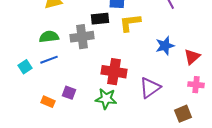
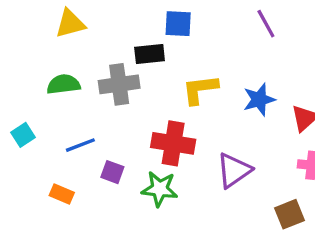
yellow L-shape: (130, 23) -> (200, 89), moved
blue line: (49, 60) -> (80, 145), moved
purple square: (69, 93) -> (112, 172), moved

